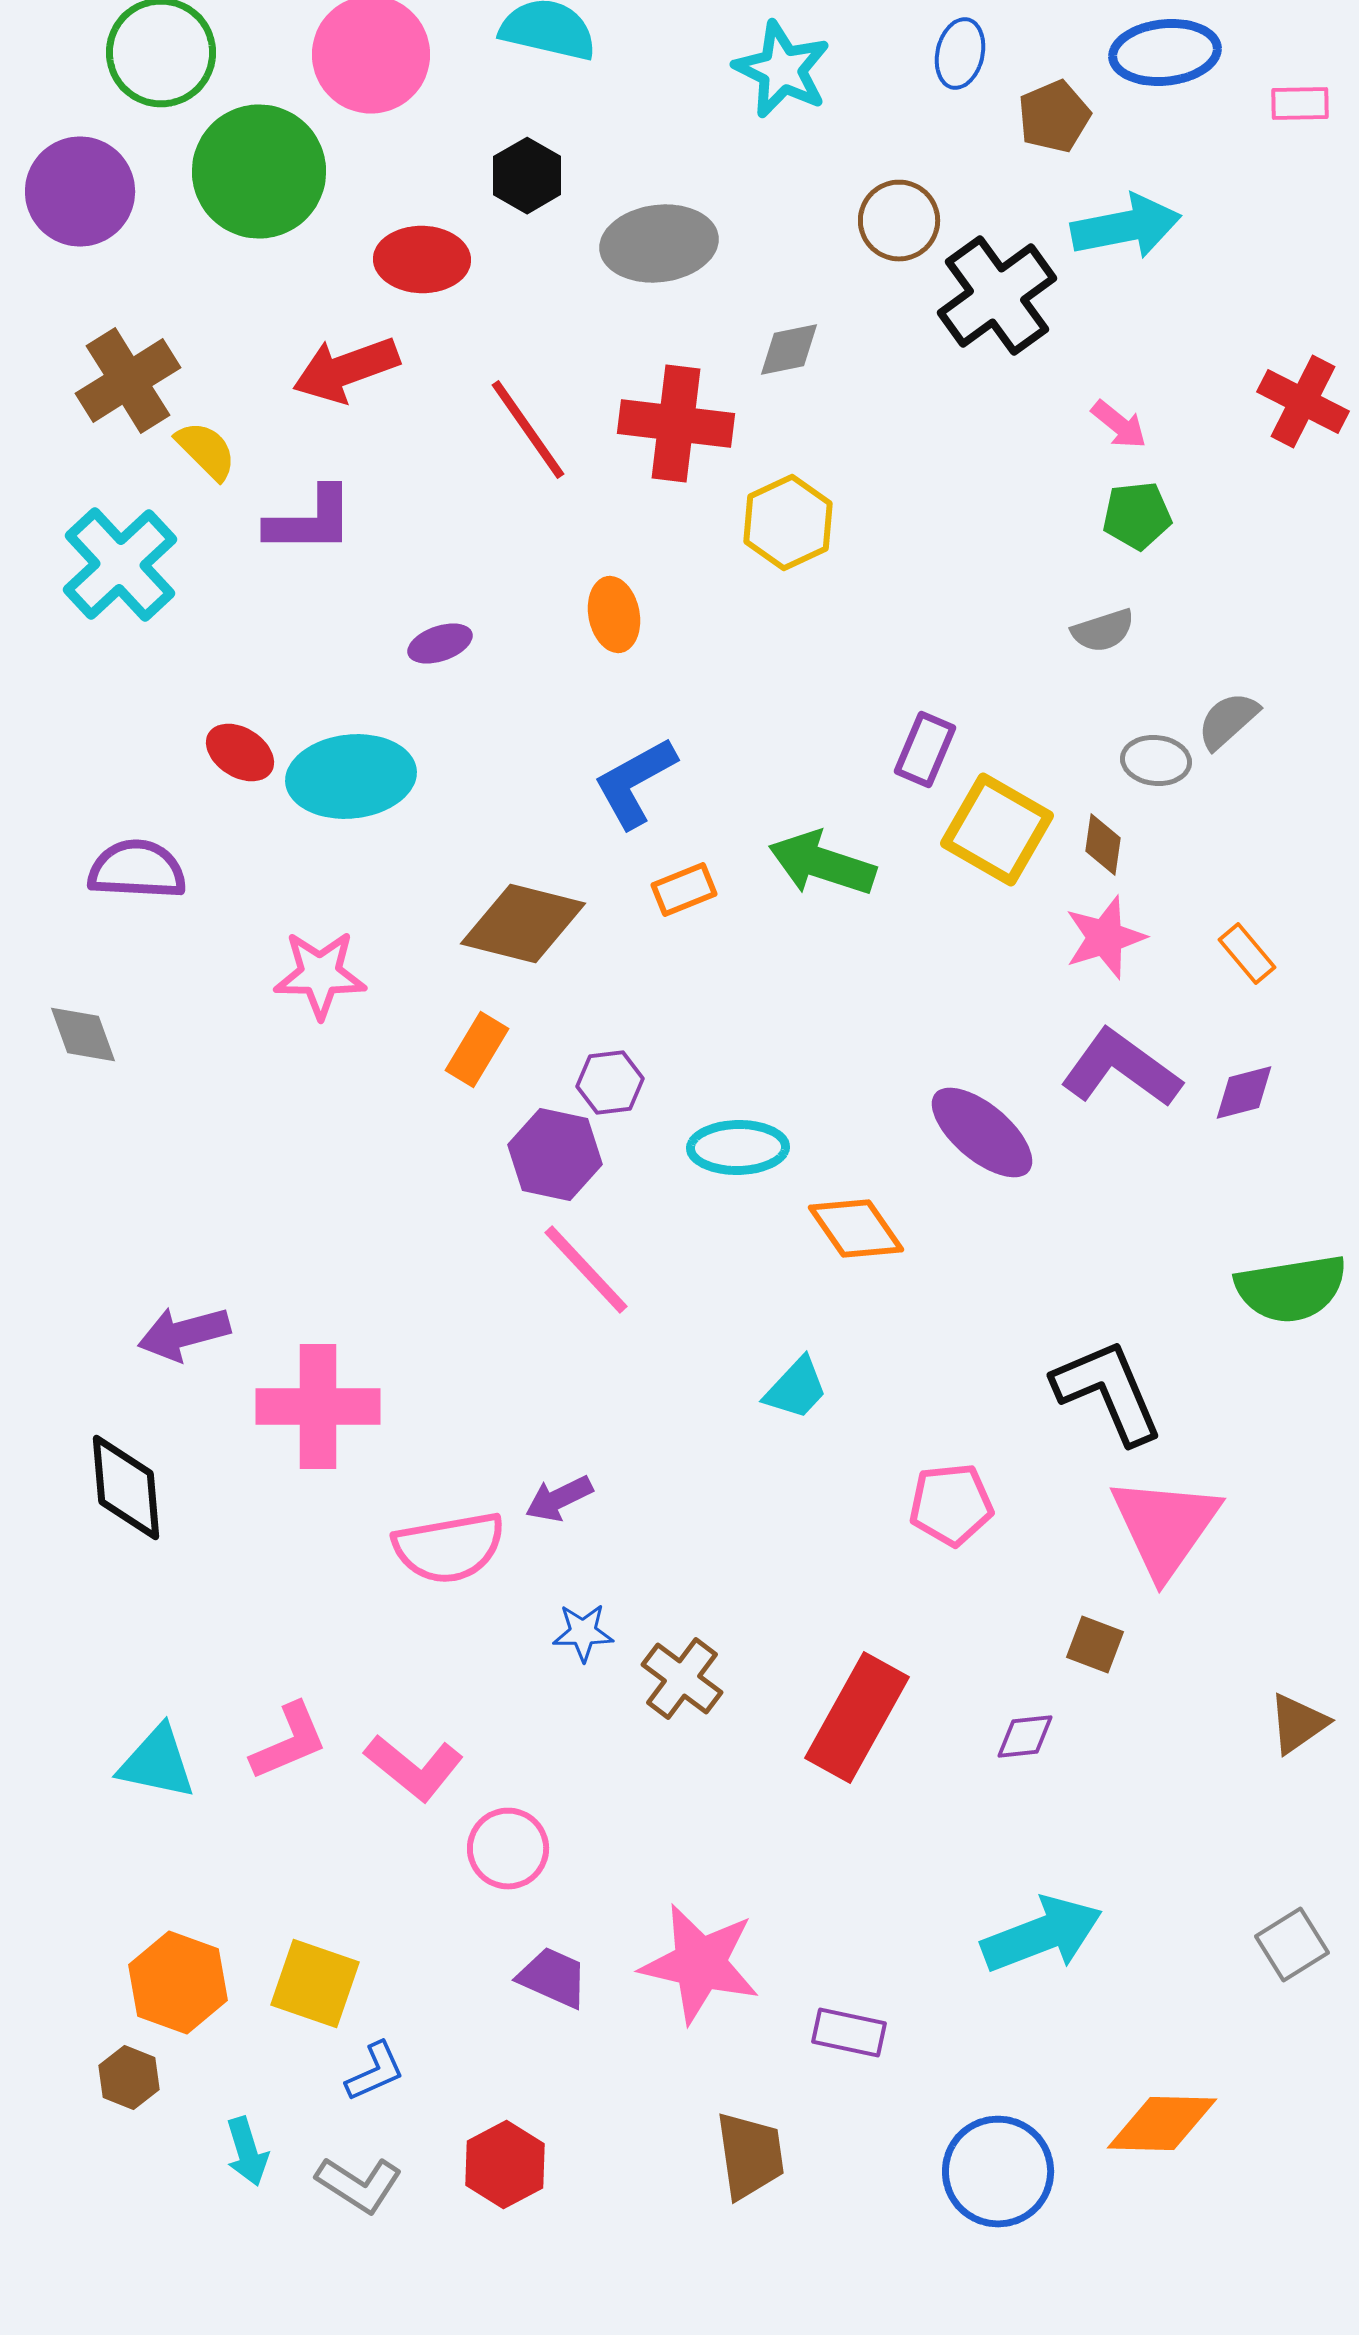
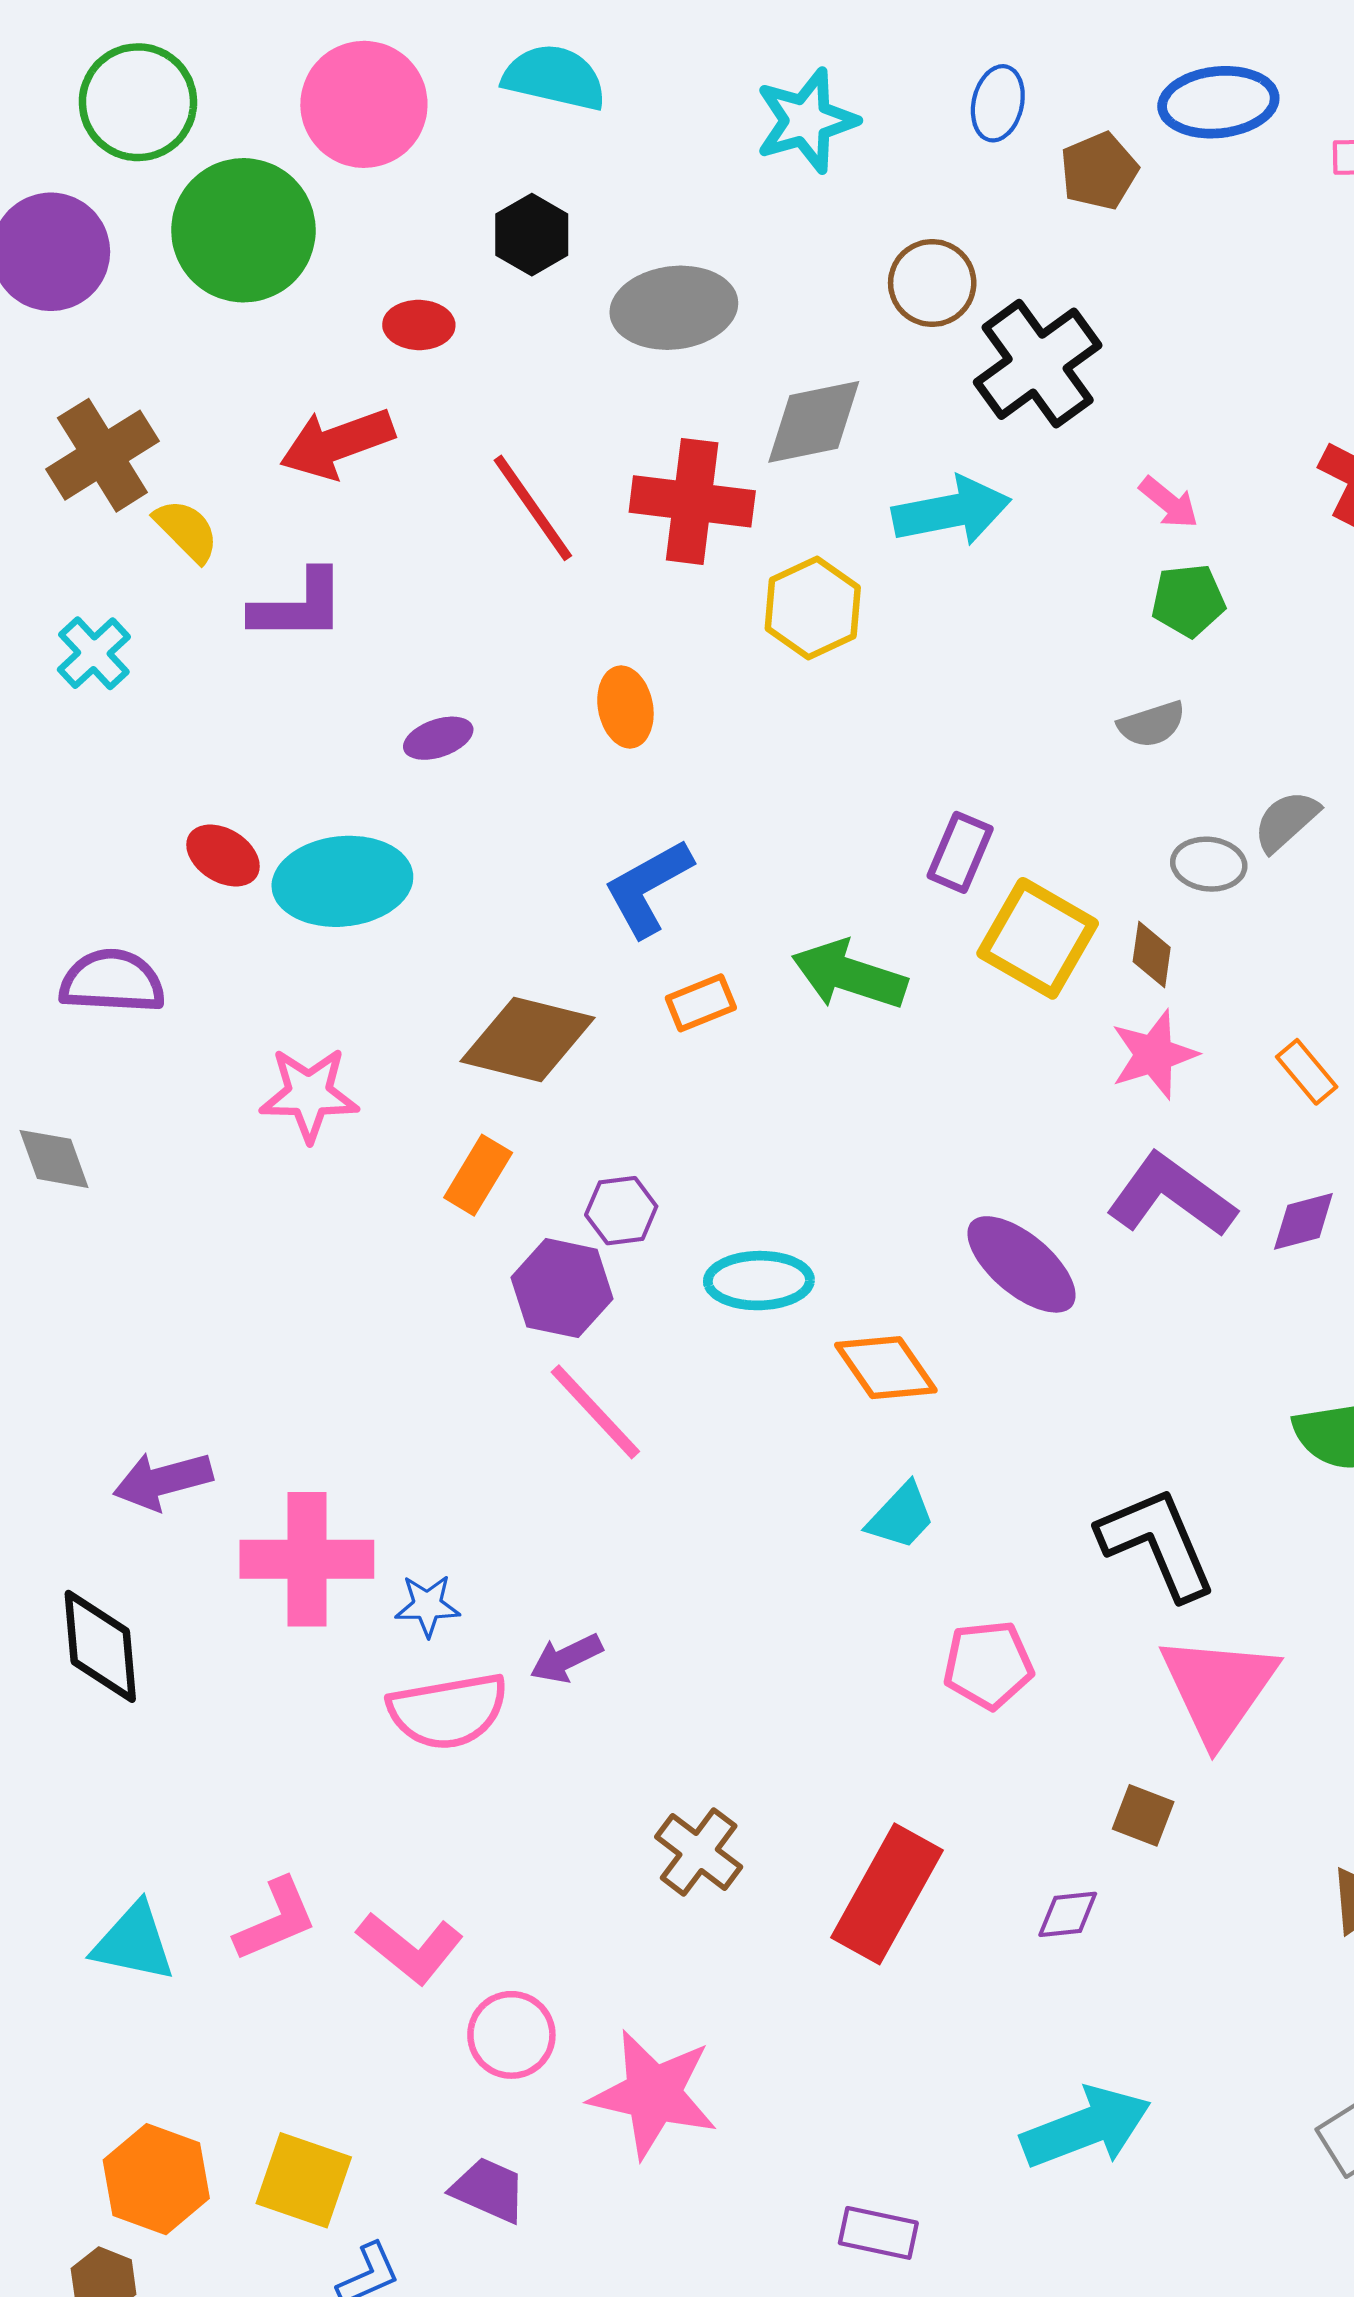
cyan star: (782, 70) -> (806, 121), turned 30
cyan arrow: (1126, 226) -> (952, 511), moved
red ellipse: (422, 260) -> (419, 325), size x0.7
gray diamond: (789, 350) -> (814, 422), size x1.5
cyan cross: (120, 564) -> (94, 653), size x0.6
cyan trapezoid: (796, 1388) -> (901, 1516), moved
blue star: (583, 1632) -> (427, 1606), moved
pink star: (700, 1964) -> (653, 2094), moved
purple trapezoid: (553, 1978) -> (489, 2190), moved

